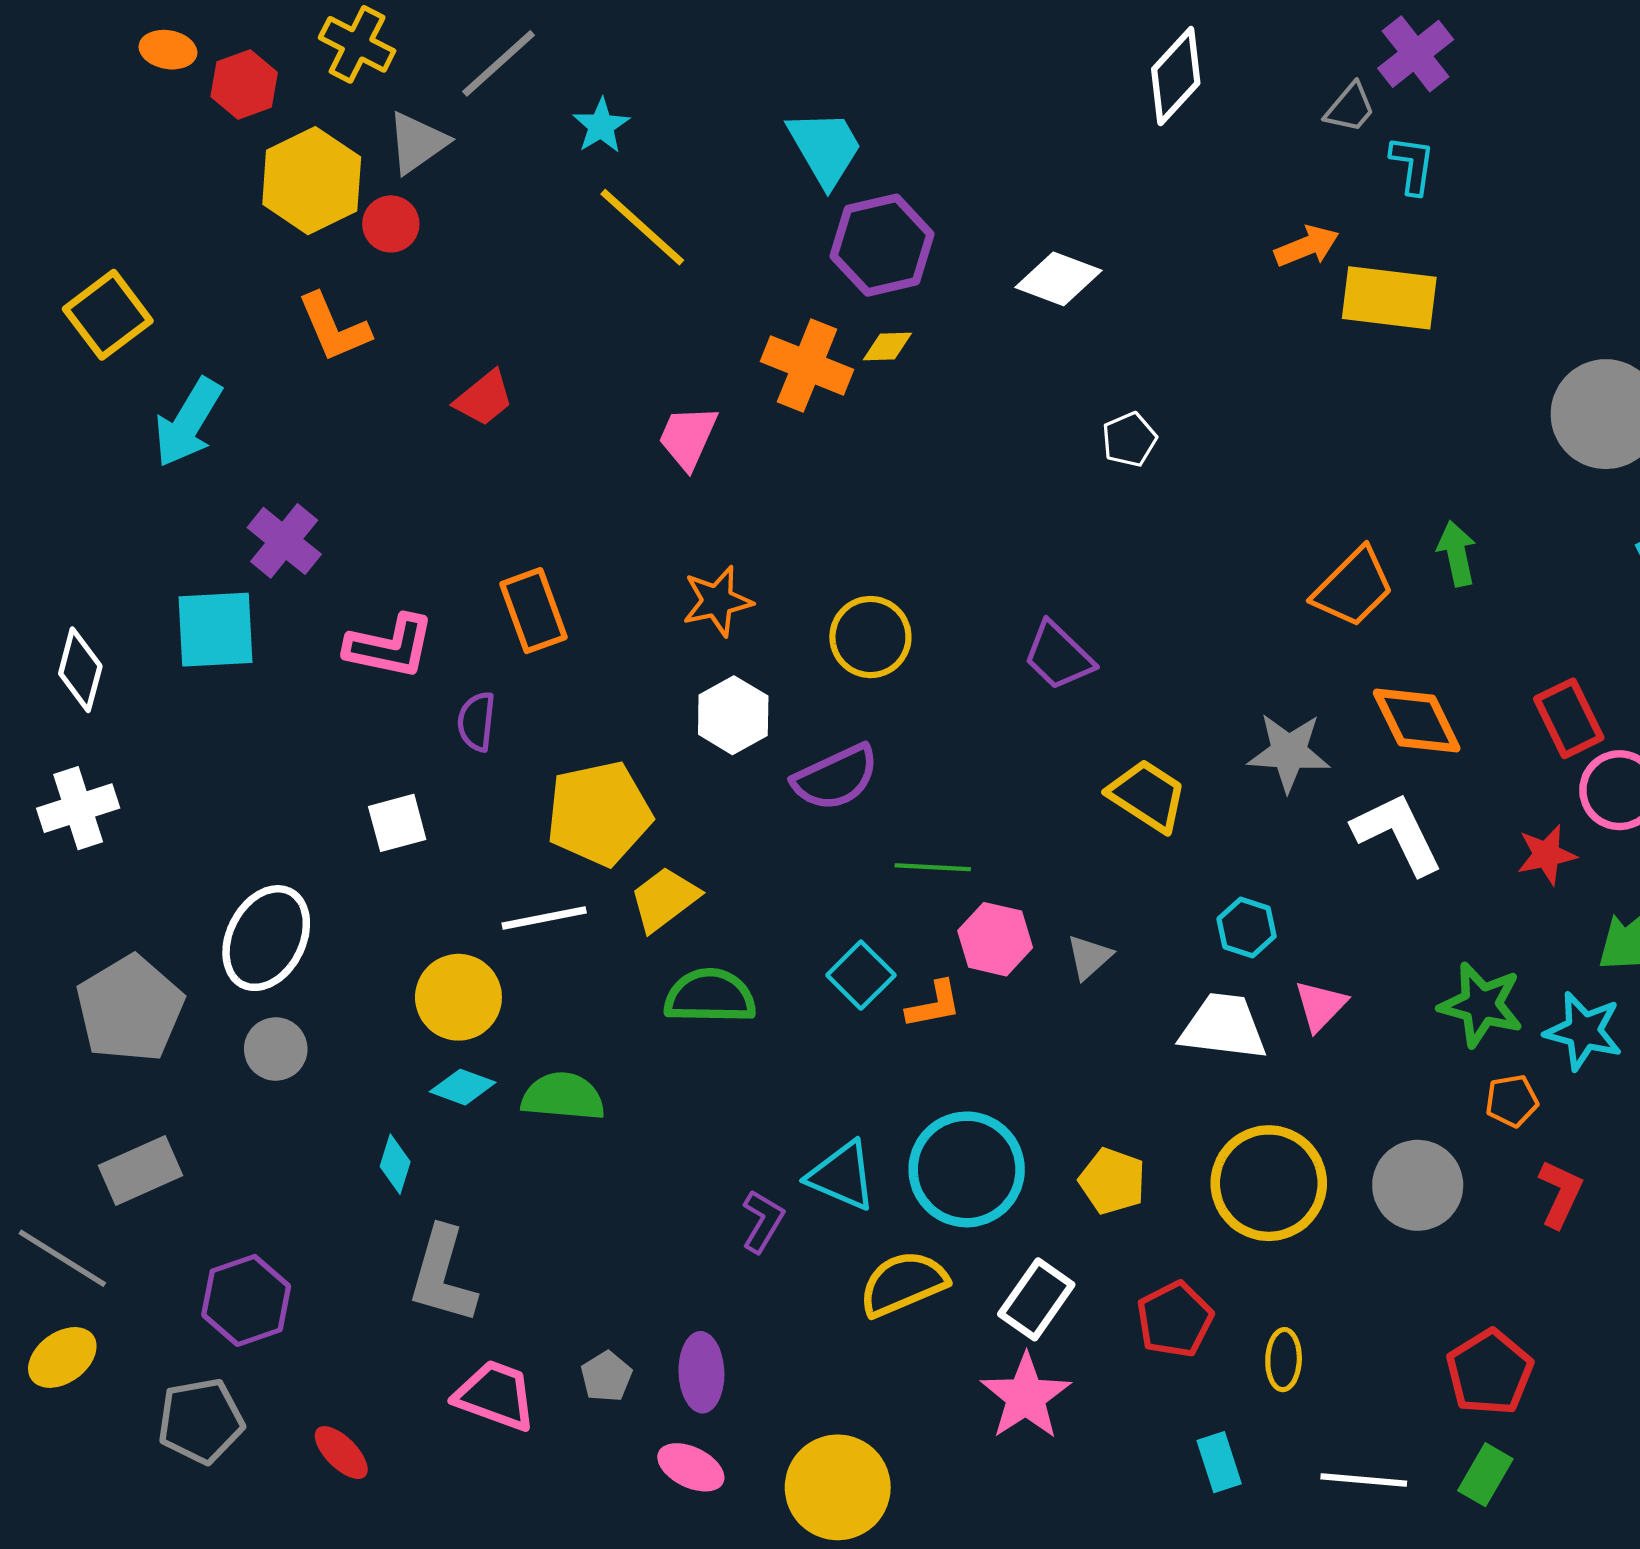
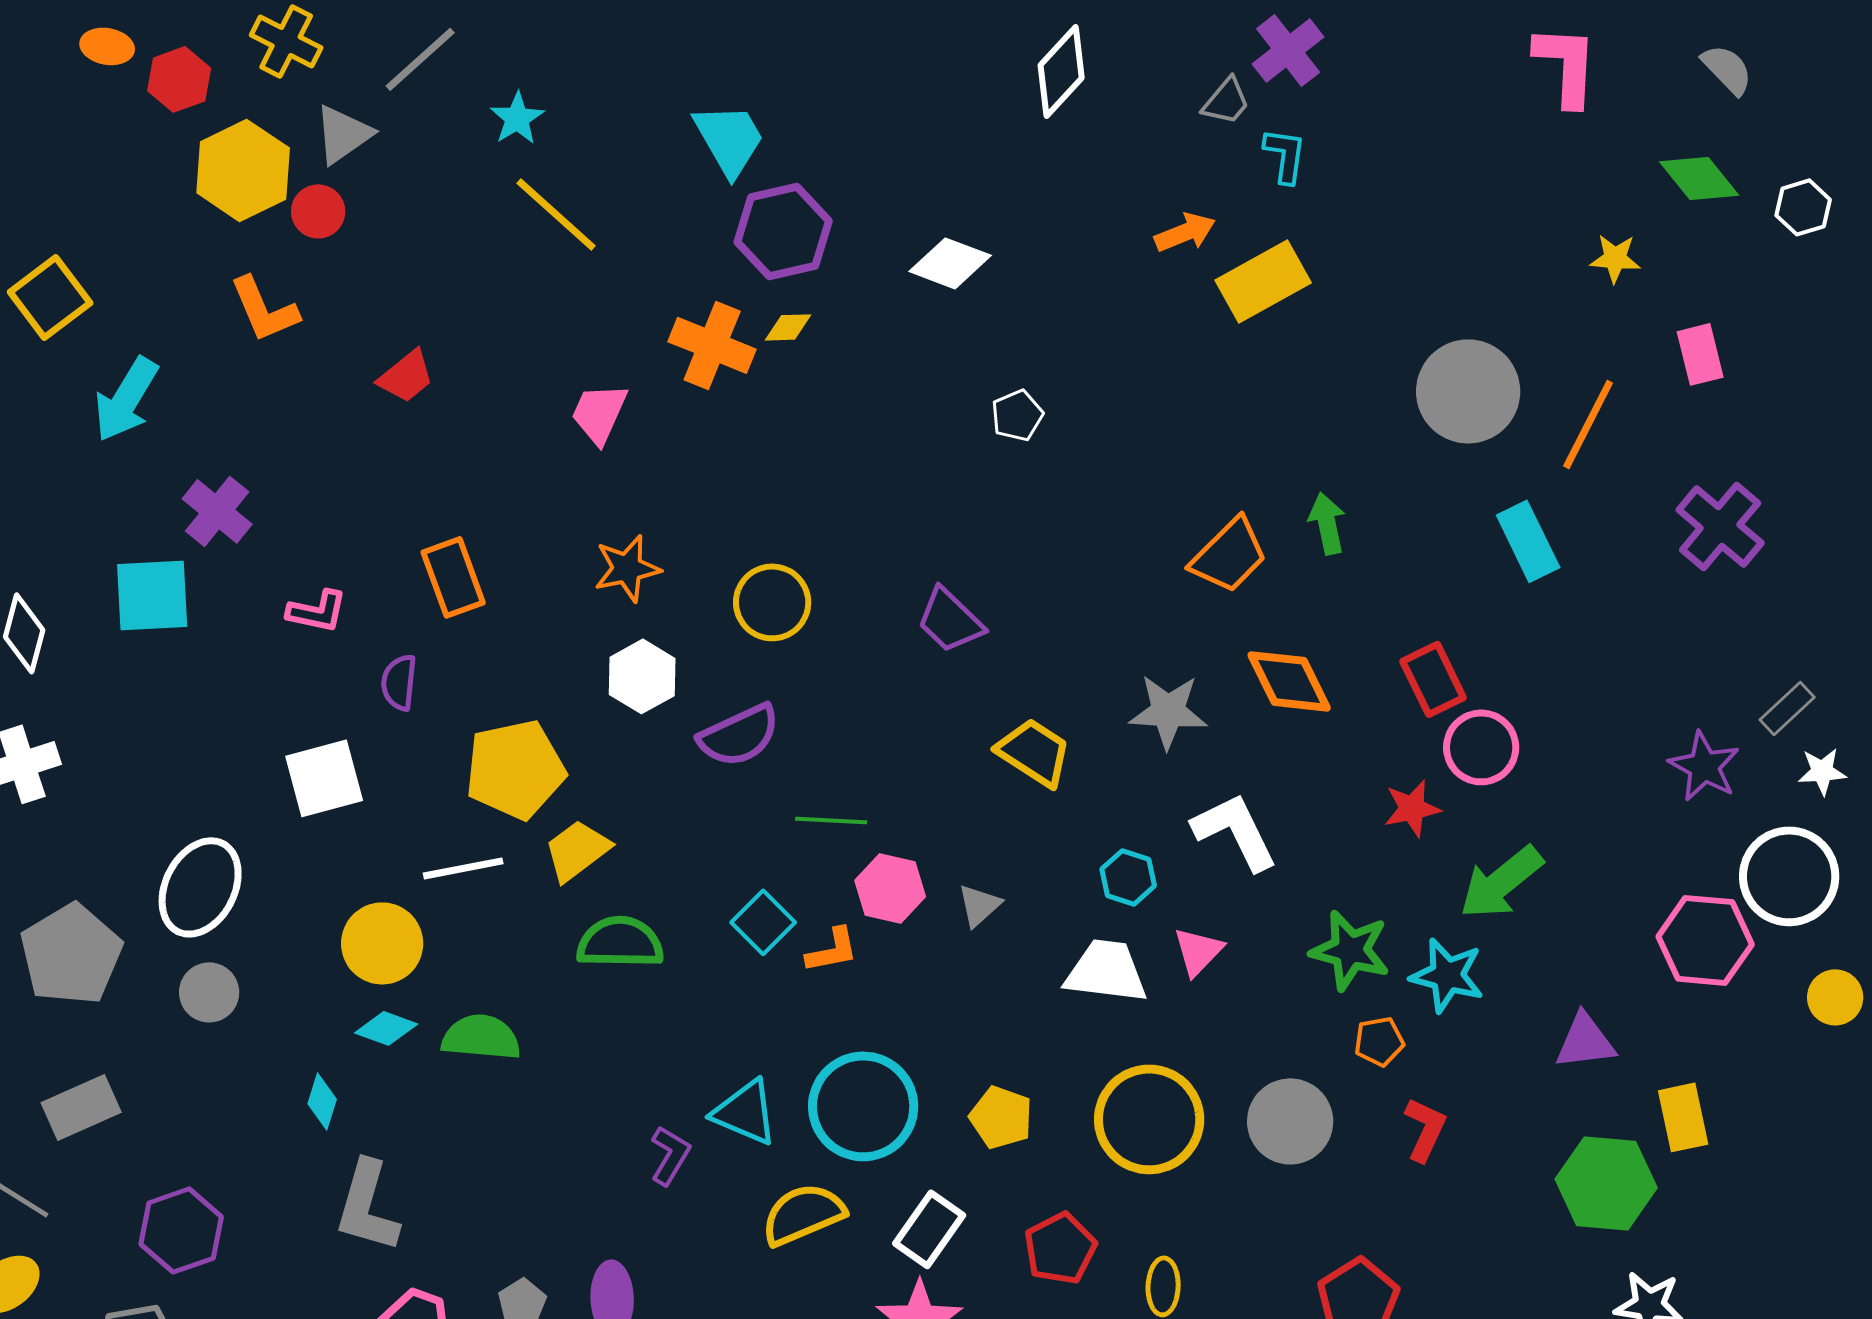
yellow rectangle: (1389, 298) -> (1263, 281), turned -36
pink L-shape: (390, 647) -> (317, 611), size x0.7
white square: (397, 823) -> (324, 778), size x1.4
white L-shape: (1398, 833) -> (1235, 831), moved

